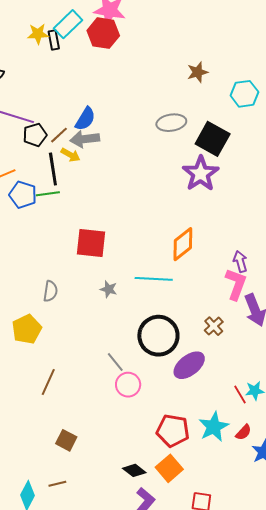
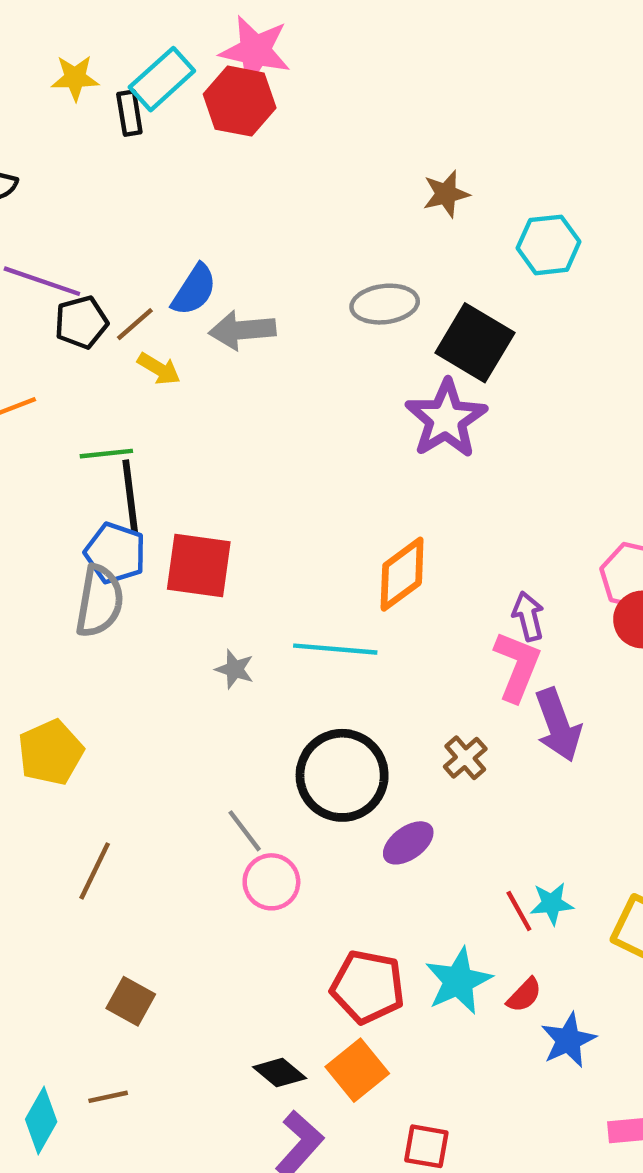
yellow star: (38, 34) -> (75, 78), moved
gray arrow: (85, 139) -> (242, 330), moved
black line: (53, 169) -> (130, 496), moved
blue pentagon: (23, 195) -> (115, 553), moved
gray semicircle: (50, 291) -> (99, 601), moved, size x1.5
purple ellipse: (189, 365) -> (408, 843), size x0.7

